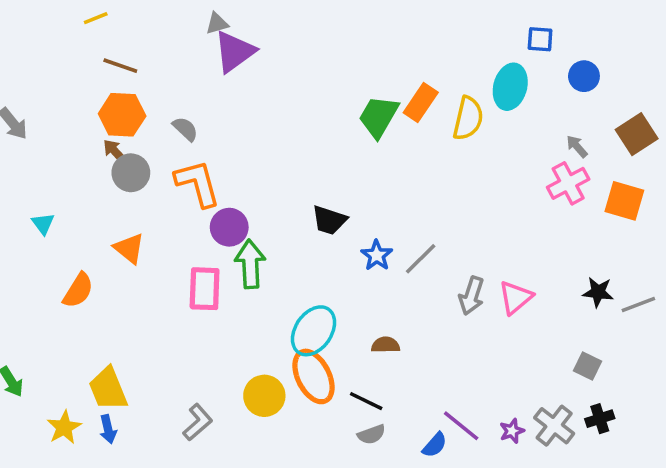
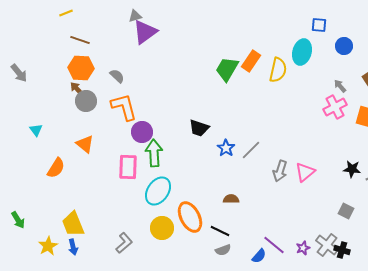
cyan ellipse: (314, 331) -> (158, 191), moved
black cross: (600, 419) -> (342, 250), moved, turned 35

